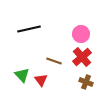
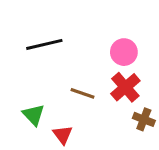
red triangle: (41, 80) -> (63, 135), moved
brown cross: (86, 82) -> (144, 119), moved

